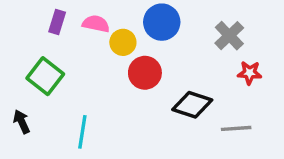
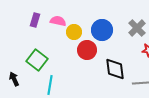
blue circle: (162, 22) -> (102, 30), moved
green square: (45, 76) -> (37, 60), moved
black diamond: (192, 105) -> (115, 69), turned 65

